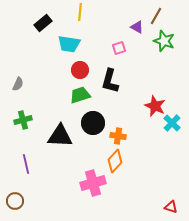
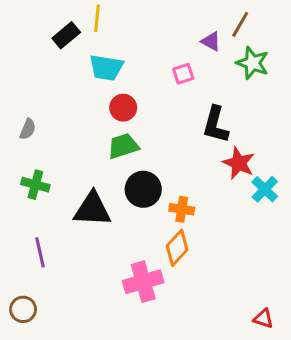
yellow line: (80, 12) -> (97, 18), moved
black L-shape: (110, 81) -> (216, 125), moved
green cross: (23, 120) -> (35, 185), turned 30

